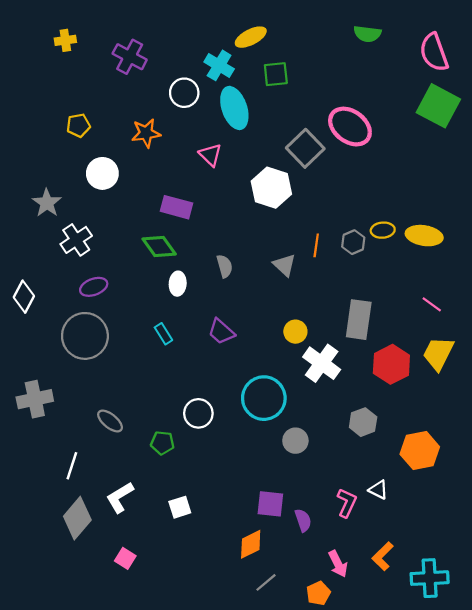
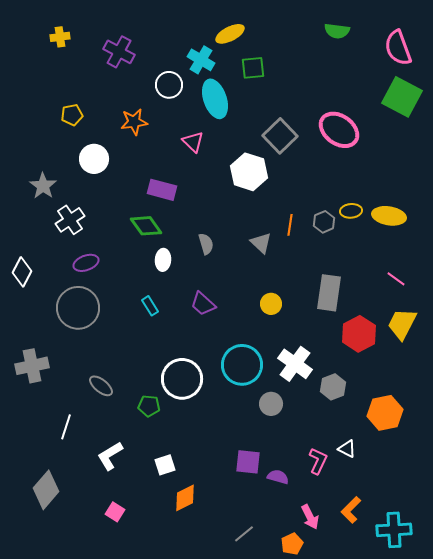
pink ellipse: (350, 127) -> (339, 130), moved
white cross: (322, 363) -> (295, 364), moved
white circle: (198, 413) -> (182, 379), size x1.5
gray diamond: (77, 518) -> (46, 490), moved
purple semicircle: (303, 520) -> (278, 477), turned -55
orange diamond: (251, 544) -> (185, 498), moved

